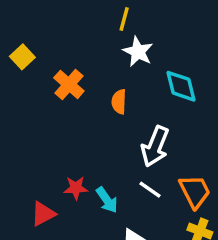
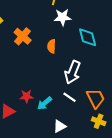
white star: (138, 52) -> (63, 17), turned -30
cyan arrow: (107, 200) -> (45, 103), turned 84

